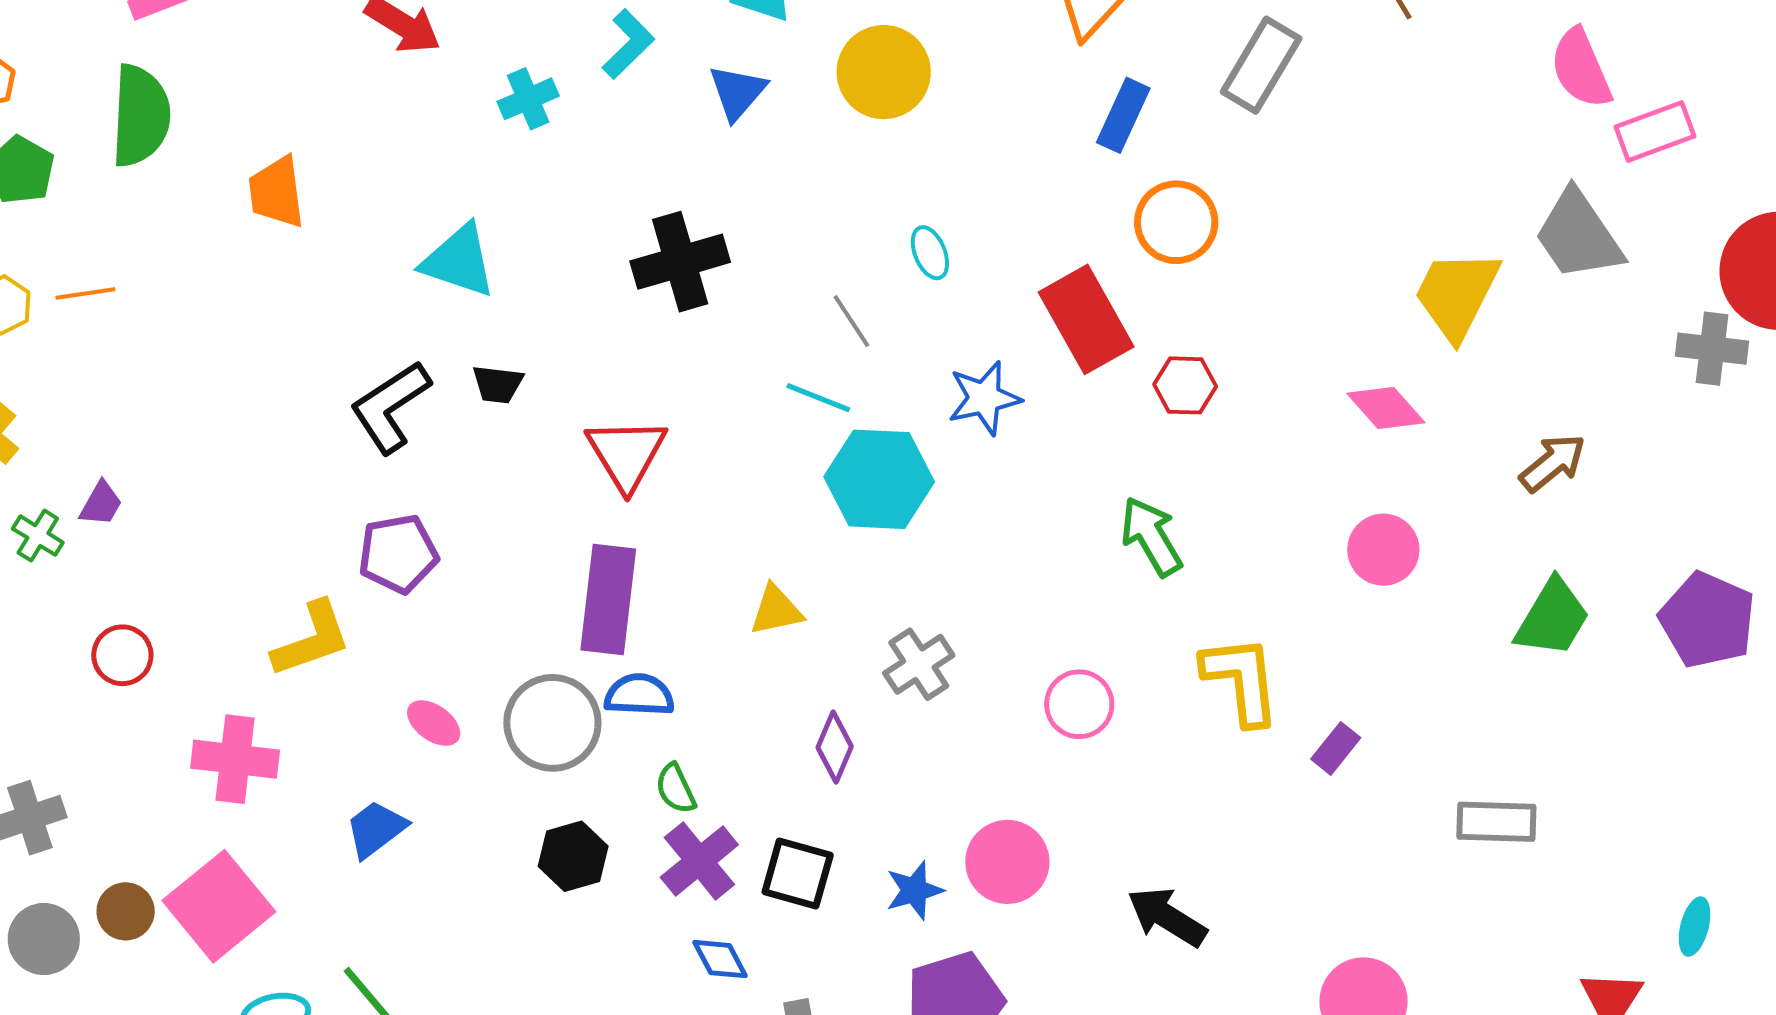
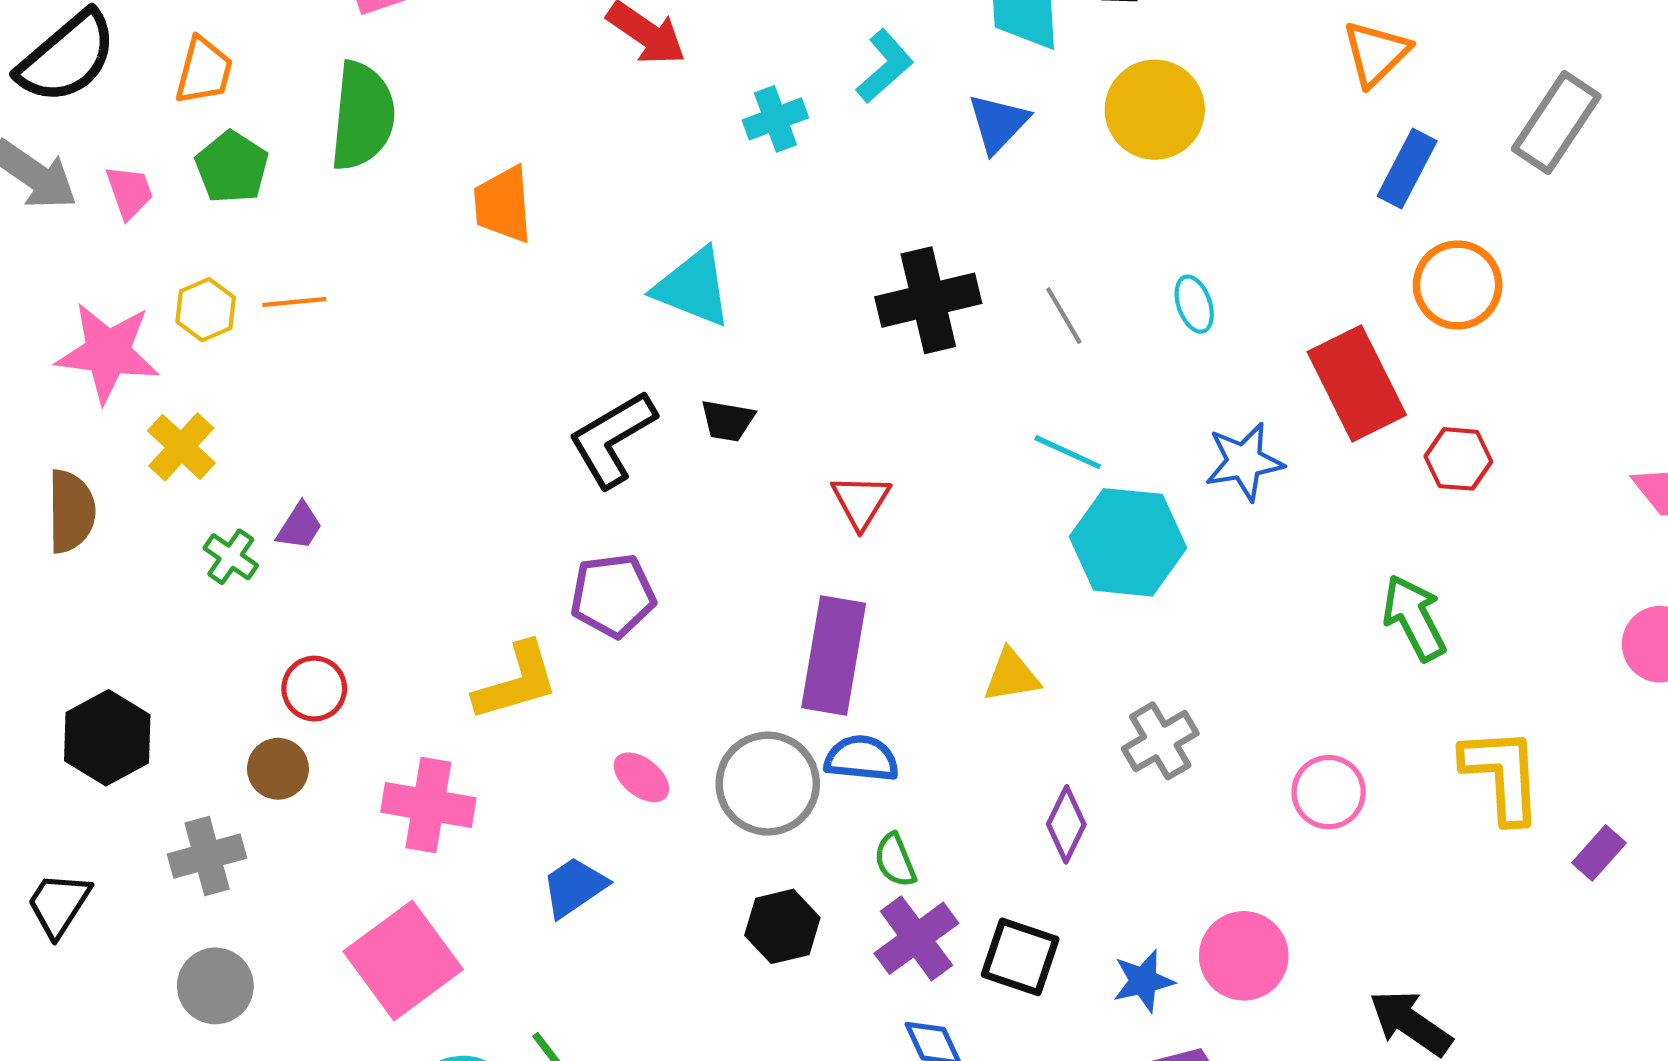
gray line: (851, 321) -> (1064, 316), moved
red triangle: (626, 454) -> (861, 501), size x0.7
brown circle: (126, 911) -> (278, 769), moved

